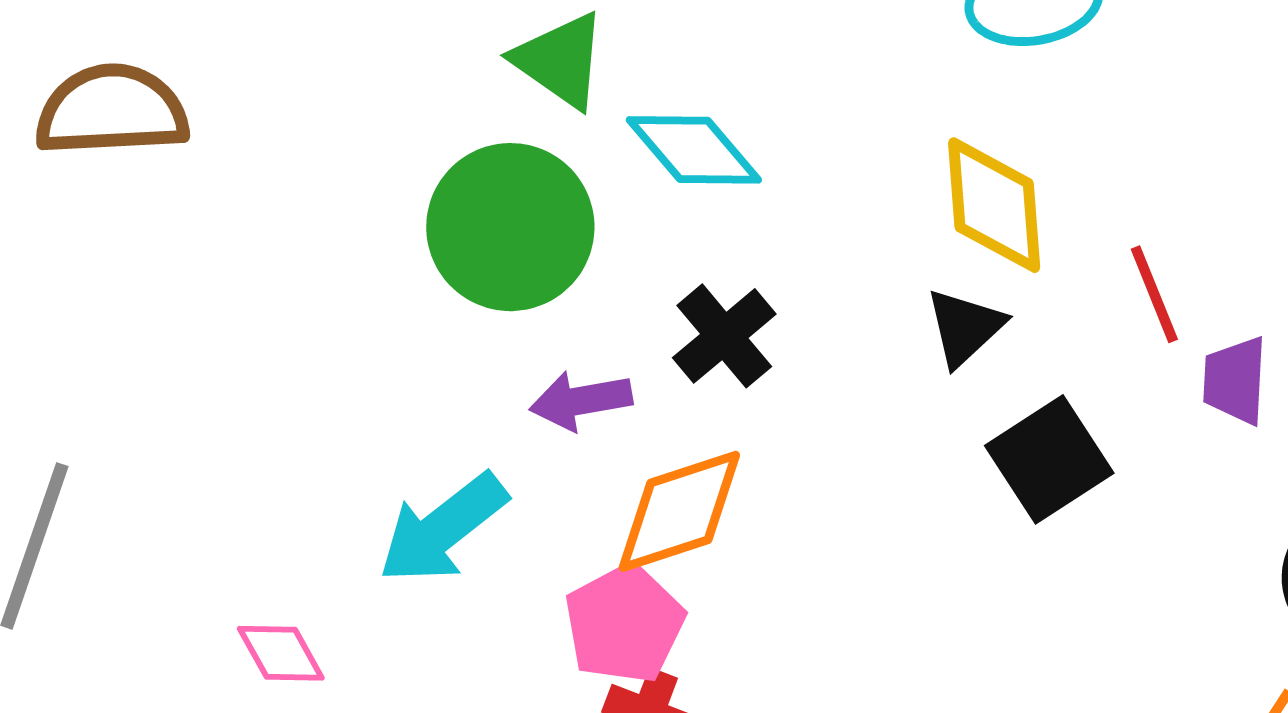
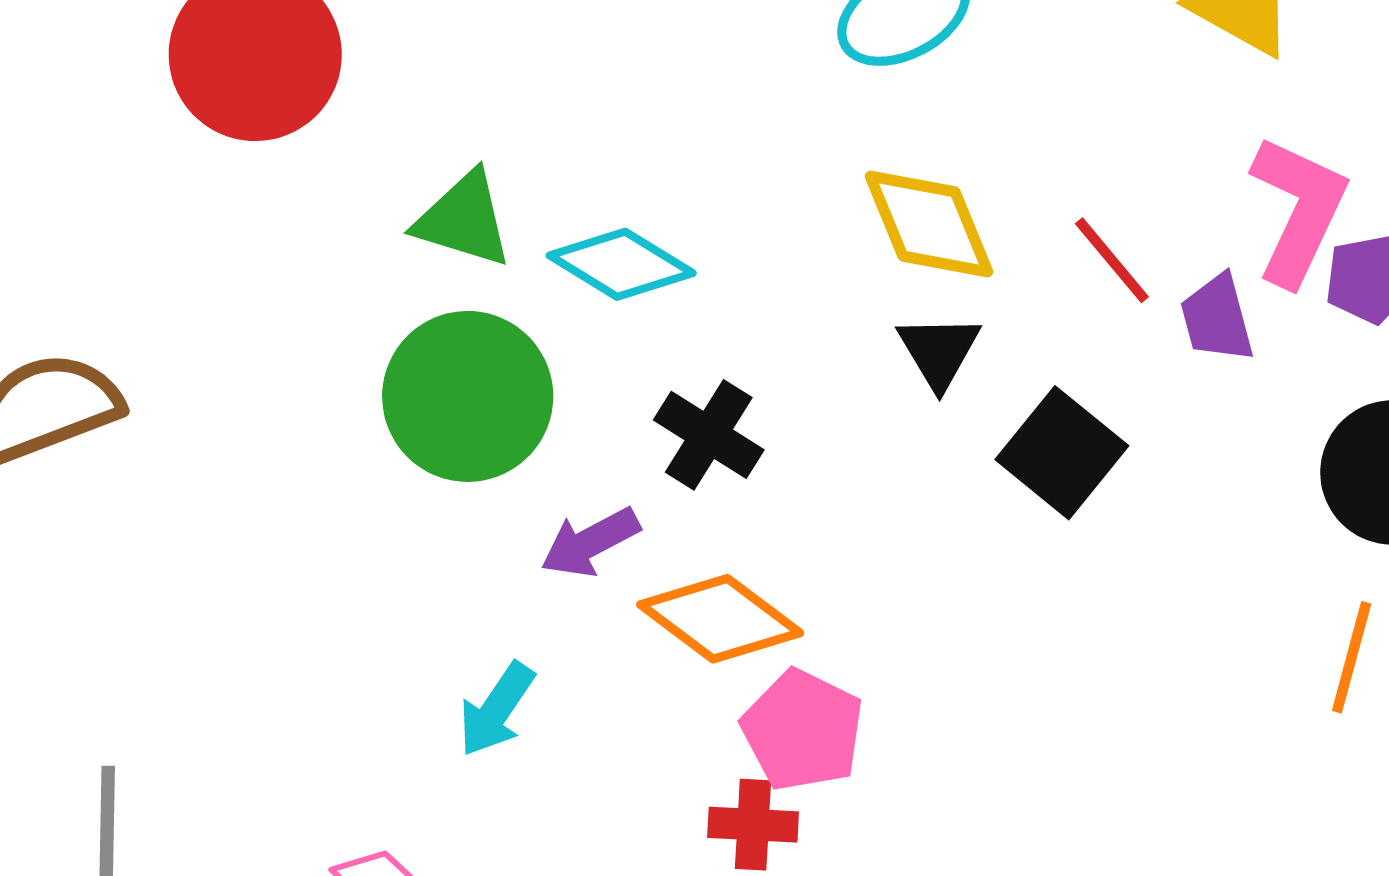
orange diamond: (679, 511) -> (720, 619), turned 73
cyan arrow: (443, 529) -> (496, 709), size x0.7
pink pentagon: (624, 624) -> (803, 730), moved

